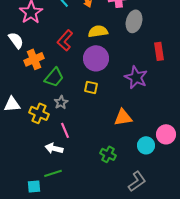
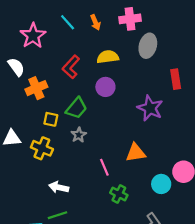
purple circle: (96, 58) -> (105, 87), size x0.7
green trapezoid: (54, 77) -> (76, 108), moved
yellow square: (91, 87) -> (51, 119), moved
gray star: (61, 102) -> (79, 135), moved
pink line: (65, 130) -> (104, 167), moved

